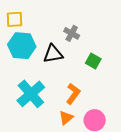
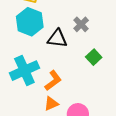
orange L-shape: (73, 94) -> (53, 81), moved

